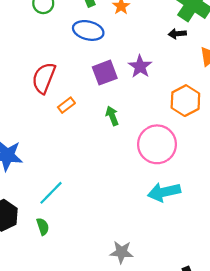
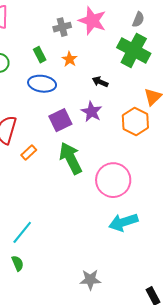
black arrow: (177, 34) -> (100, 82), moved, turned 35
orange hexagon: (185, 101) -> (135, 121), moved
green arrow: (112, 116) -> (71, 158), size x1.8

